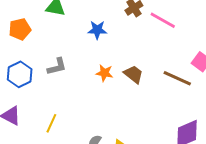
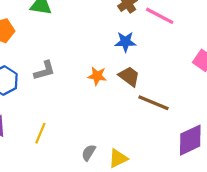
blue star: (97, 30) -> (125, 42), moved
brown line: (177, 78) -> (154, 103), moved

